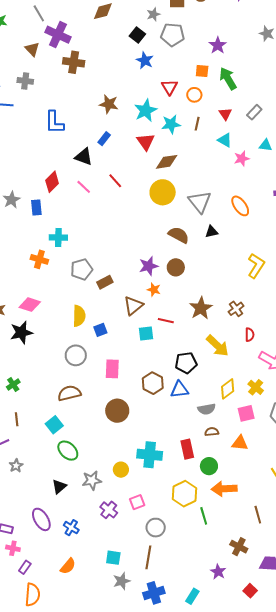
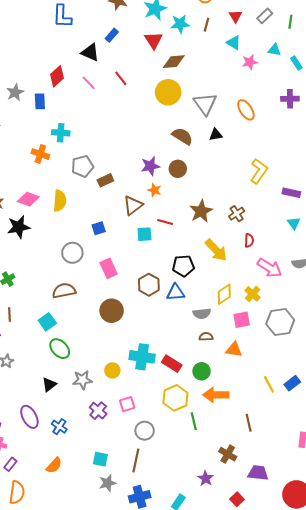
yellow semicircle: (79, 316) -> (60, 201), moved
pink rectangle: (112, 369) -> (109, 268), turned -30
red rectangle: (187, 449) -> (172, 364), moved, turned -48

